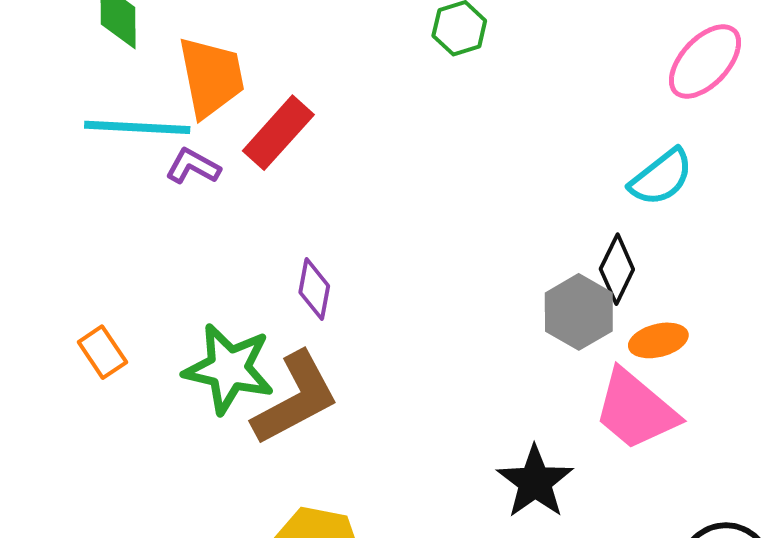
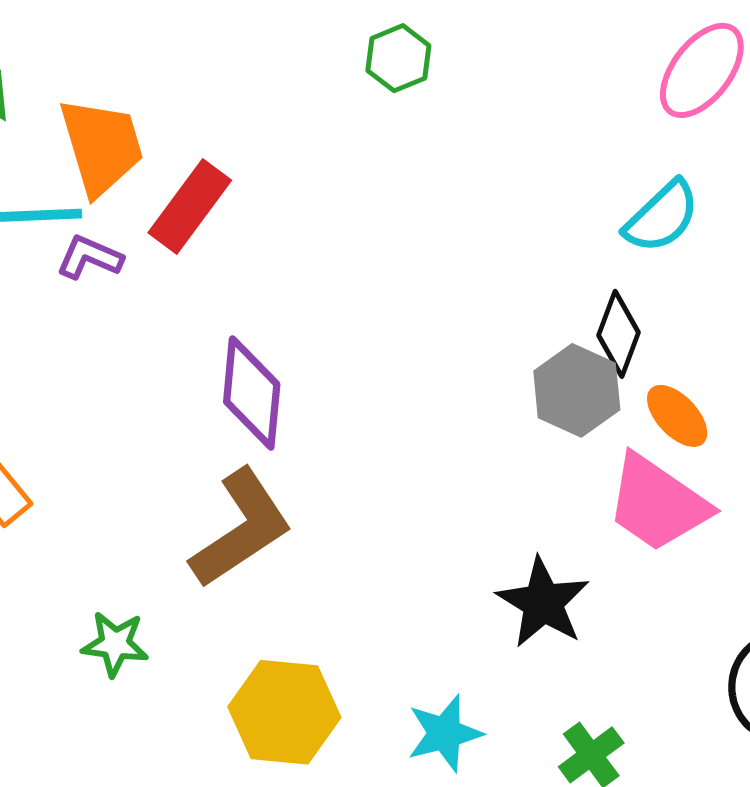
purple diamond: (314, 289) -> (252, 393), size x1.5
orange ellipse: (658, 340) -> (677, 416), turned 66
green star: (229, 369) -> (115, 644), moved, size x0.6

